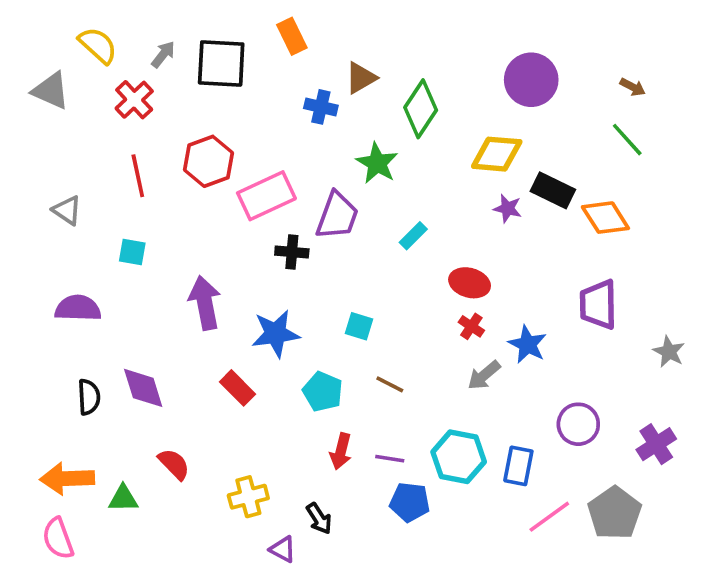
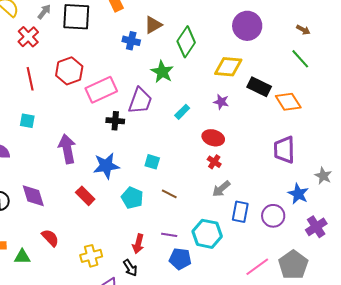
purple star: (508, 208) -> (221, 102), moved
blue star: (528, 344) -> (298, 194), moved
red arrow: (341, 451) -> (138, 244), moved
blue rectangle: (518, 466) -> (240, 212), moved

